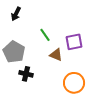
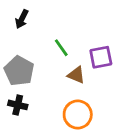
black cross: (26, 74) -> (18, 105), moved
orange circle: (74, 83) -> (78, 114), moved

